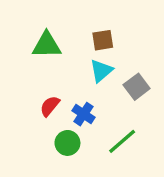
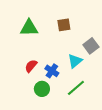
cyan triangle: (101, 71) -> (75, 61), moved
gray square: (137, 87) -> (91, 46), moved

